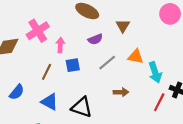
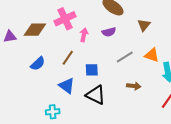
purple semicircle: (95, 39) -> (109, 32), moved
blue square: (73, 65) -> (92, 70), moved
blue semicircle: (17, 92) -> (38, 64), moved

